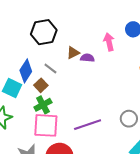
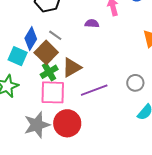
brown triangle: (73, 53) -> (72, 67), moved, size x1.5
brown square: (41, 85) -> (46, 52), size x1.6

